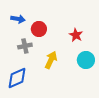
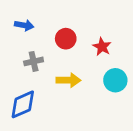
red circle: (39, 29) -> (66, 39), moved
yellow arrow: (51, 60) -> (68, 80), turned 66

